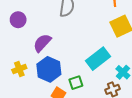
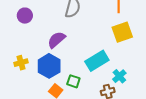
purple semicircle: (42, 43) -> (56, 40), moved
green square: (76, 83) -> (73, 81), turned 32

